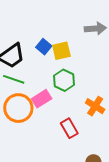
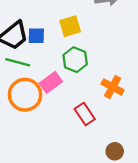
blue square: (44, 47) -> (36, 36), moved, turned -35

